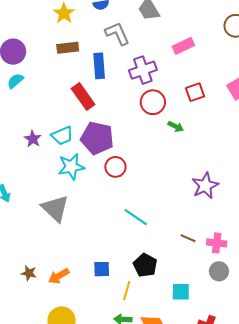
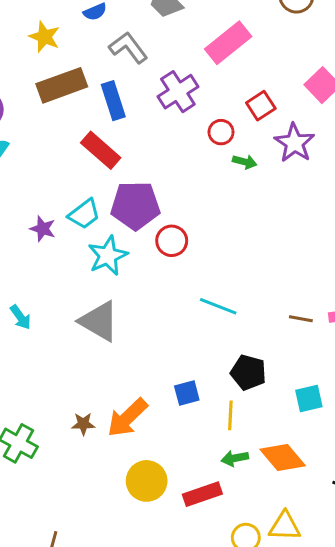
pink rectangle: (183, 46) -> (228, 43), size x1.4
brown rectangle: (68, 48) -> (62, 85), size x1.5
red circle: (153, 102) -> (221, 132), moved, size x0.7
purple star: (205, 186) -> (294, 143), moved
orange arrow: (59, 276) -> (127, 418), size x1.4

